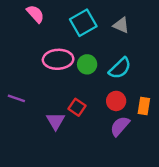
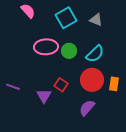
purple line: (16, 98) -> (13, 87), moved
red circle: (116, 101) -> (92, 80), size x1.5
purple semicircle: (120, 126) -> (87, 108), moved

